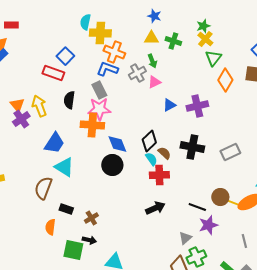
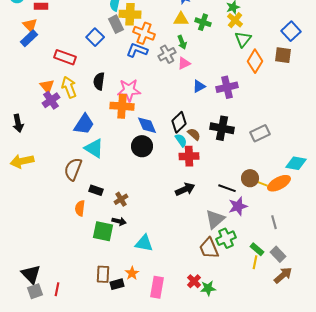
red rectangle: (53, 73) -> (65, 57), moved
gray rectangle: (99, 90) -> (116, 24), moved
gray triangle: (185, 238) -> (215, 219), size x1.5

